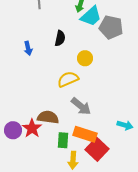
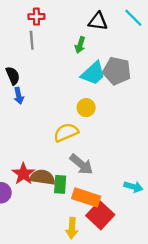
cyan trapezoid: (91, 16) -> (93, 73), moved
black semicircle: (60, 38) -> (13, 76), moved, turned -35
red star: (32, 128) -> (23, 174), moved
green rectangle: (63, 140) -> (60, 184), moved

